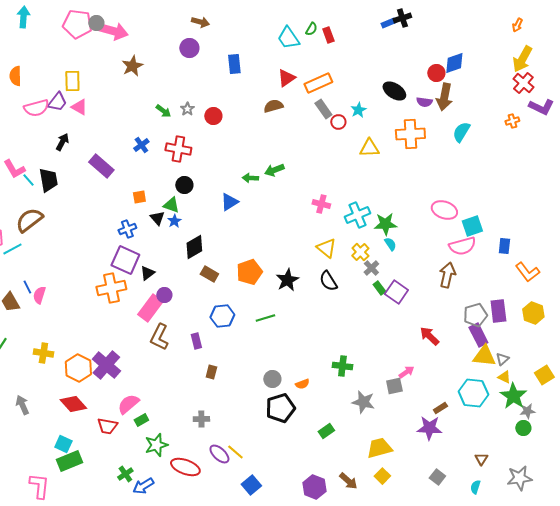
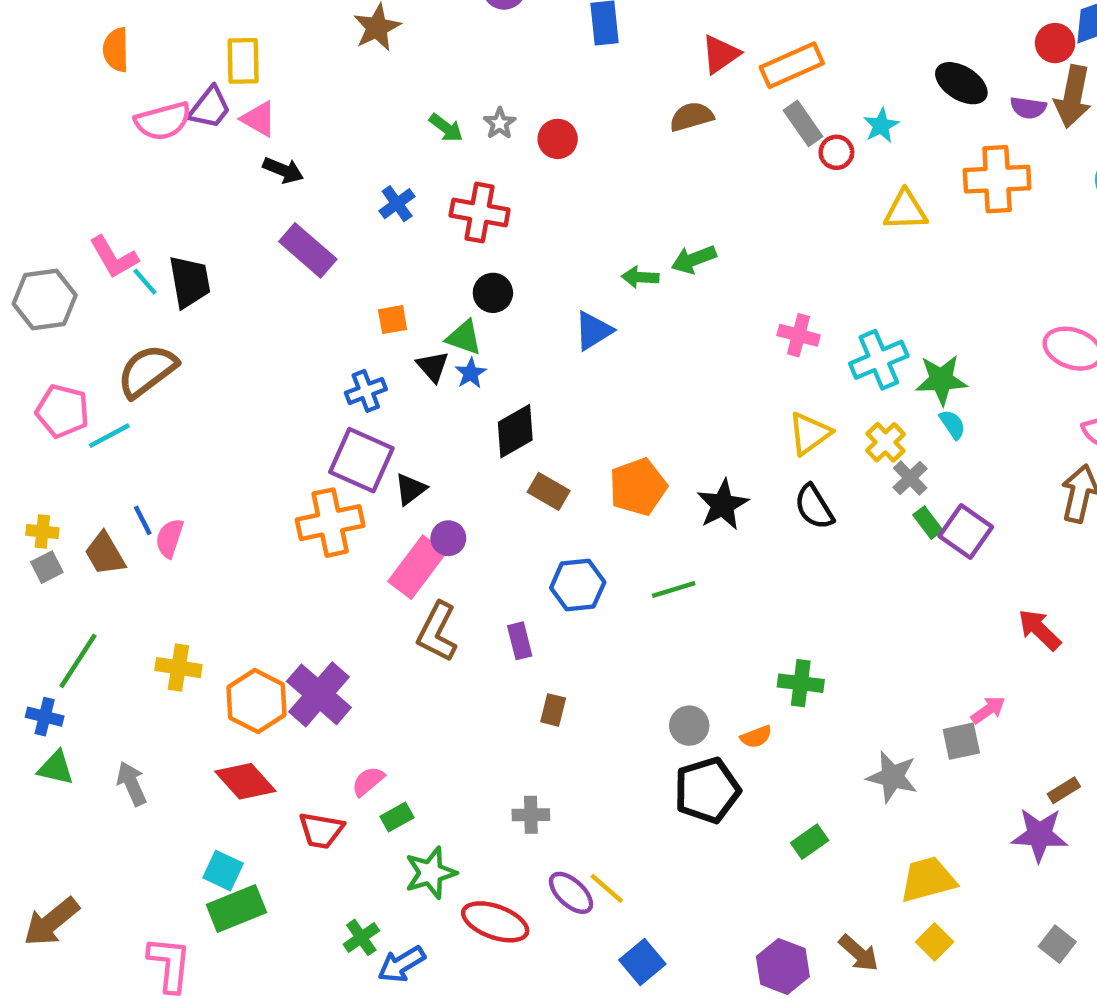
black arrow: (62, 142) -> (283, 170), moved, turned 84
yellow triangle: (326, 248) -> (810, 433), turned 45
green cross: (342, 366) -> (801, 683), moved
pink semicircle: (128, 404) -> (368, 781), size x0.7

